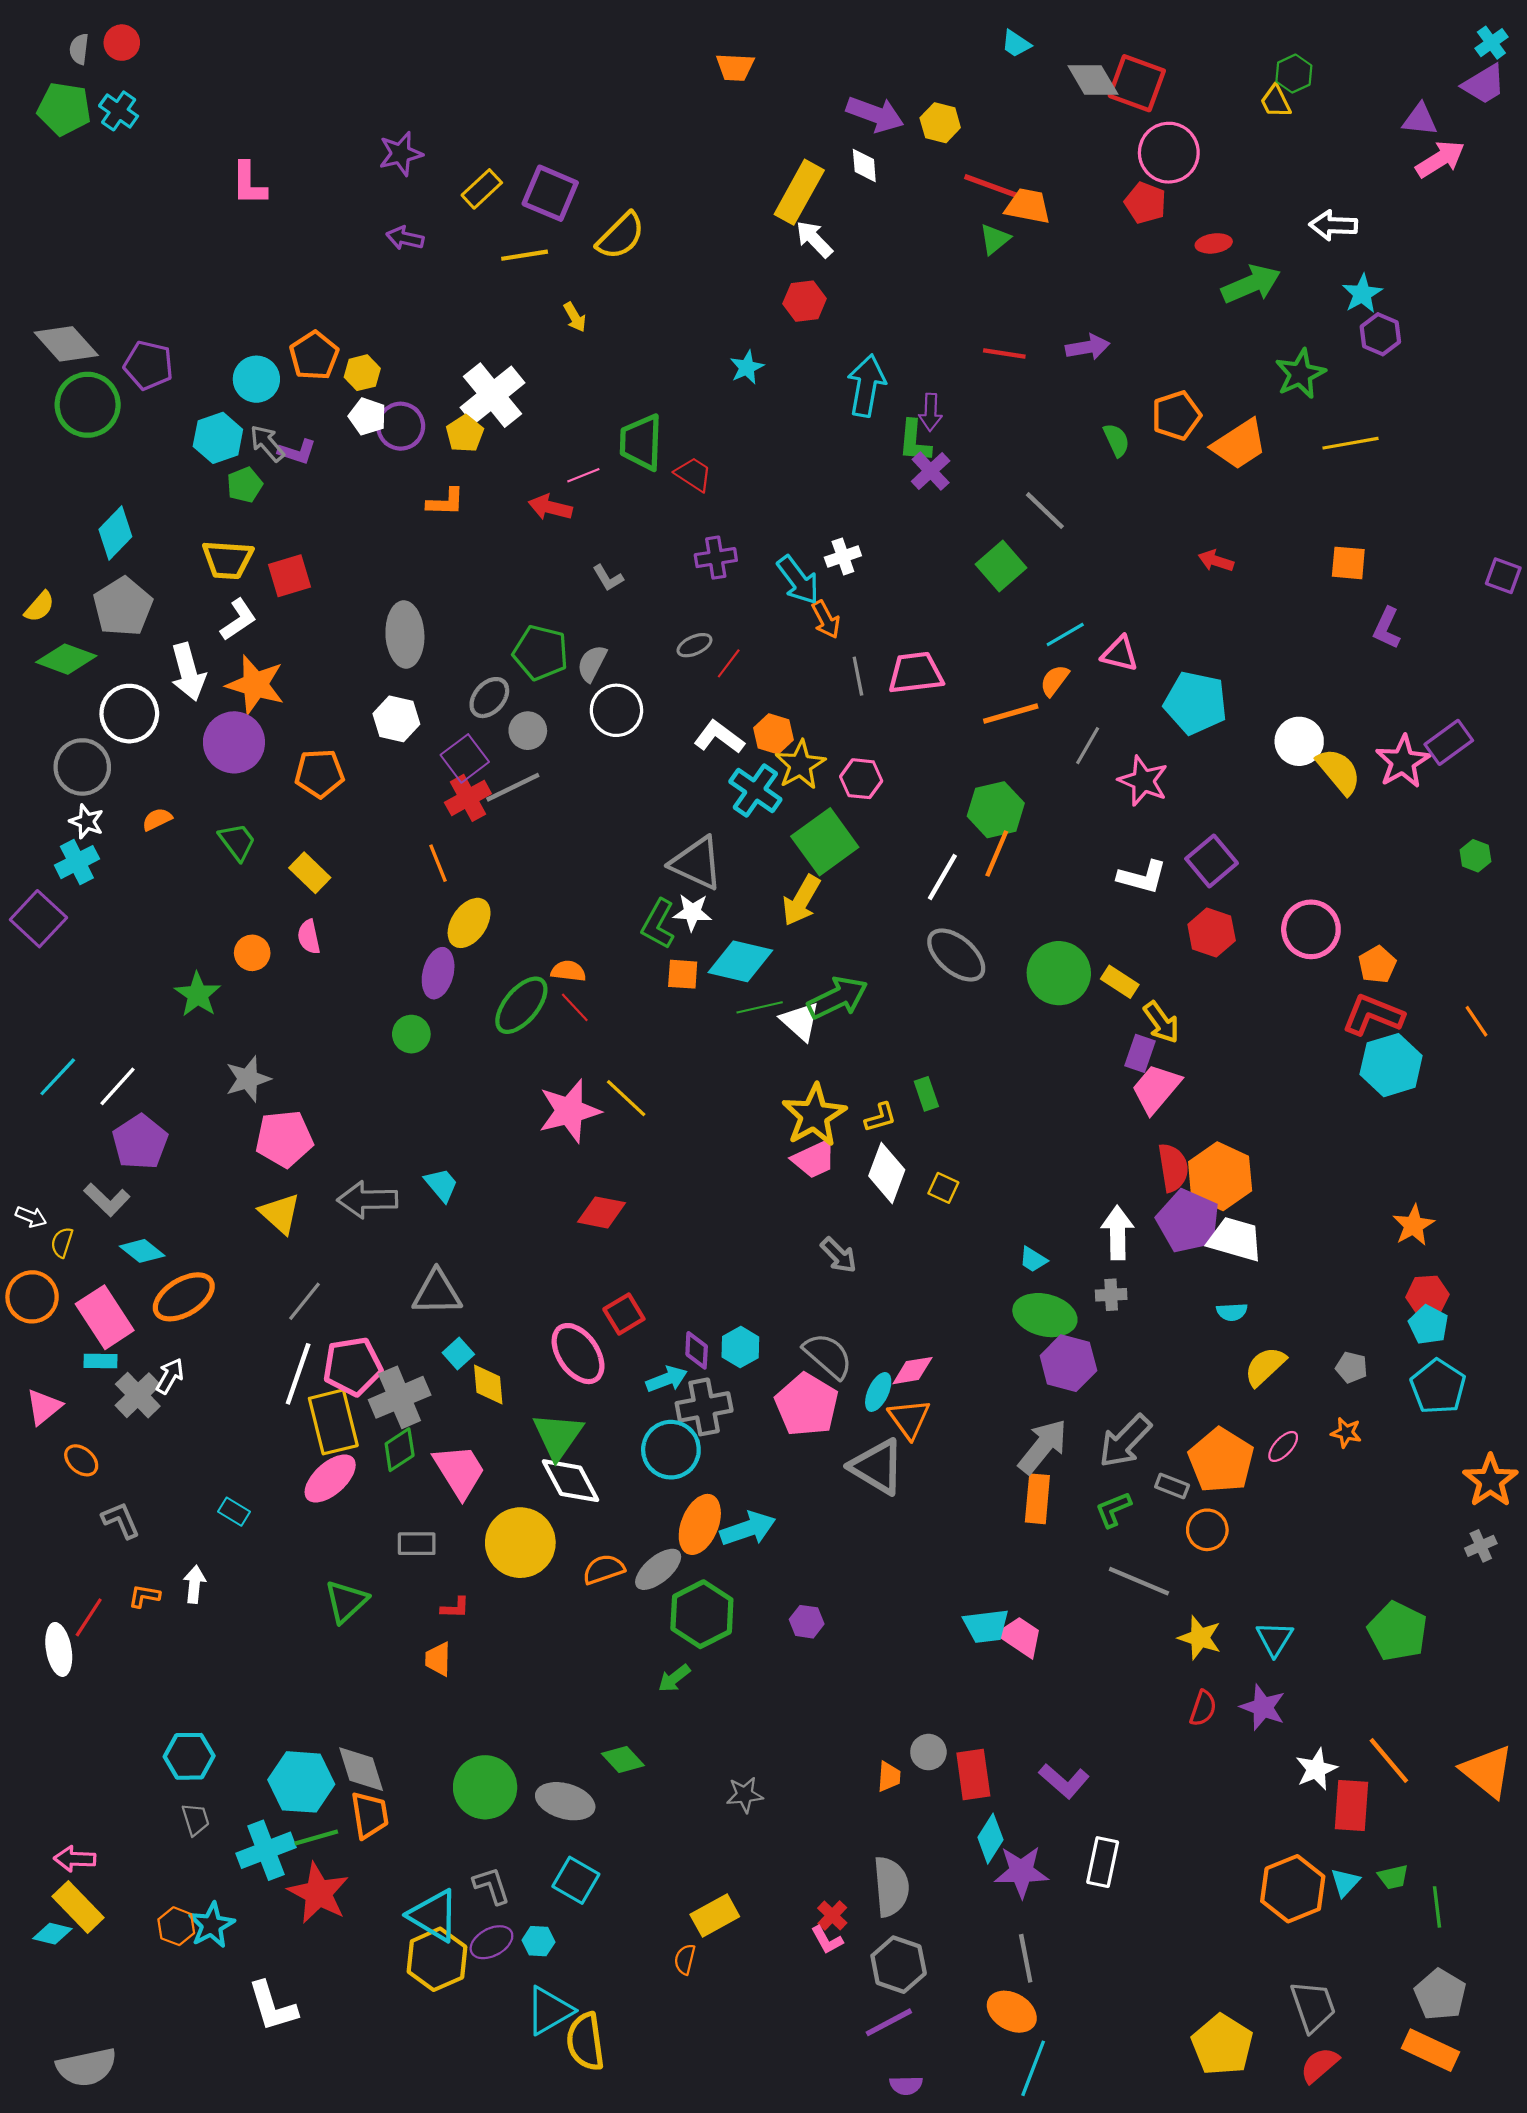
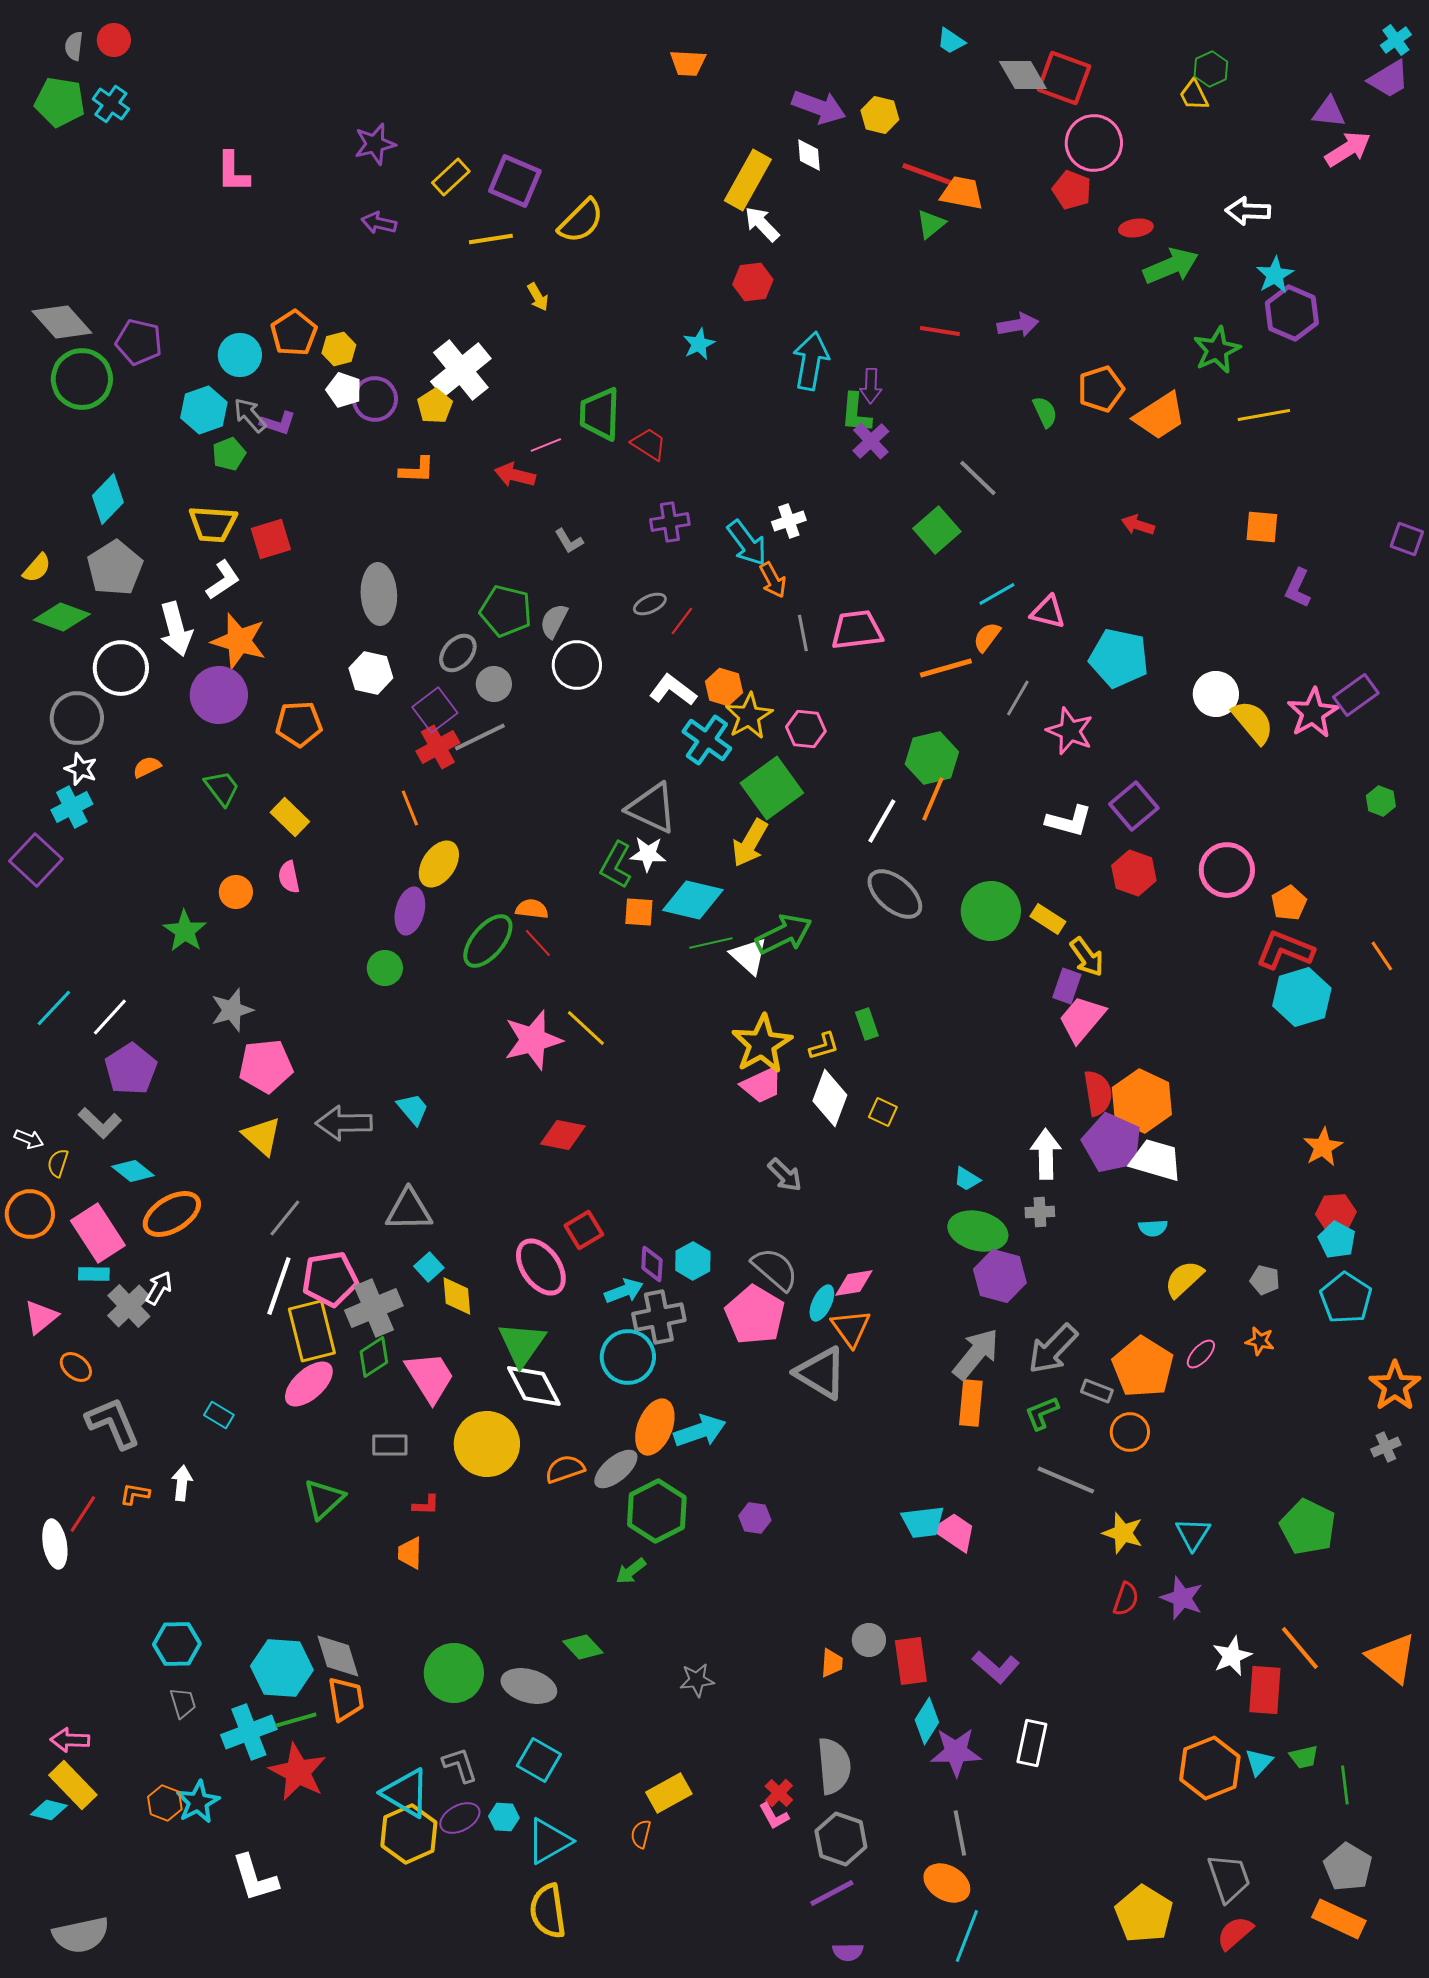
purple hexagon: (1380, 334) -> (1292, 313), size x1.4
gray L-shape: (121, 1520) -> (113, 1423), size x1.5
cyan triangle: (549, 2011) -> (549, 1841), moved

